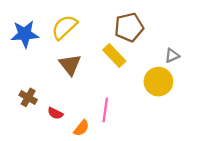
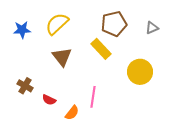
blue star: (25, 34) -> (22, 30), size x0.7
gray triangle: (172, 56) -> (152, 28), moved

